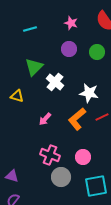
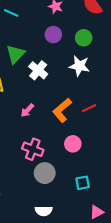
cyan line: (30, 29) -> (11, 13), turned 40
white star: (89, 93) -> (79, 66), moved
pink circle: (83, 157) -> (73, 144), moved
cyan square: (96, 186) -> (83, 183), size x0.6

